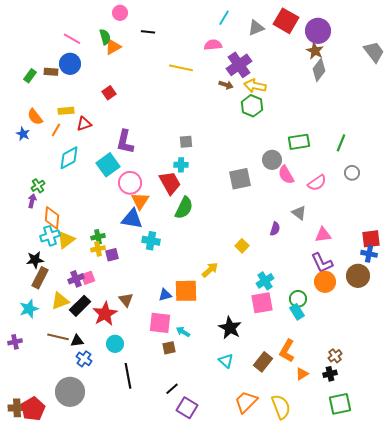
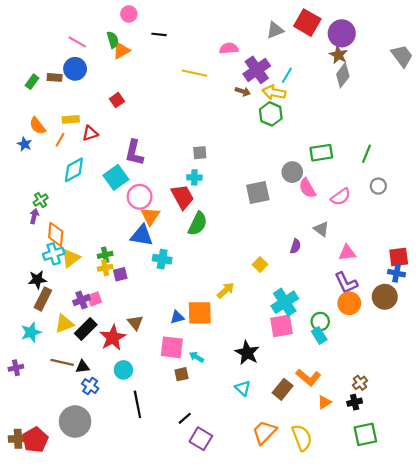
cyan line: (224, 18) -> (287, 75), moved
cyan cross: (265, 281) -> (285, 302), size x1.4
orange L-shape: (287, 351) -> (308, 377), turned -80

